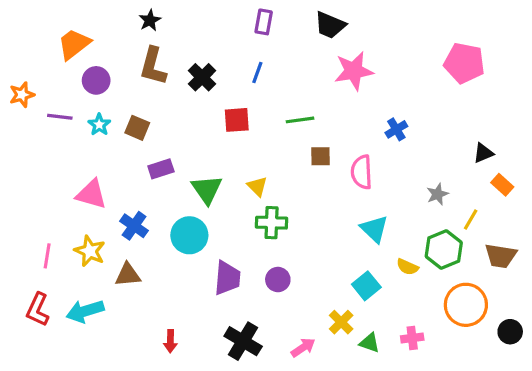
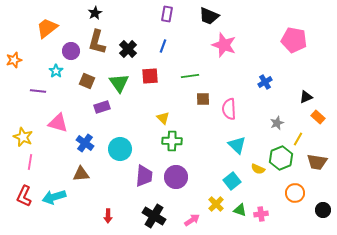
pink star: (354, 71) -> (224, 45), turned 30
purple circle: (96, 80) -> (71, 51), moved
purple line: (60, 117) -> (38, 91), moved
cyan star: (99, 125) -> (56, 71), moved
blue cross: (396, 129) -> (265, 82), moved
green triangle: (207, 189) -> (119, 83), moved
yellow star: (90, 251) -> (23, 137), moved
purple circle: (278, 280) -> (176, 177), size x1.5
orange circle: (466, 305) -> (295, 193), size x0.7
green triangle: (370, 343) -> (240, 210), moved

